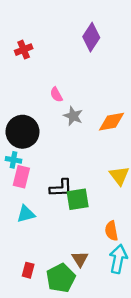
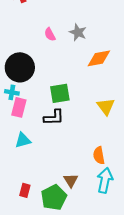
gray star: (73, 116) -> (78, 32), moved
green square: (78, 199) -> (60, 93), moved

